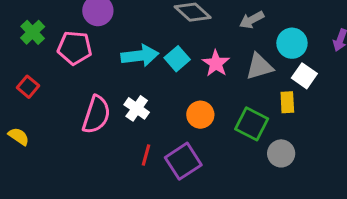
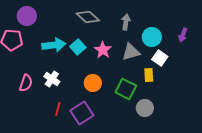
gray arrow: (252, 20) -> (126, 22), turned 126
pink semicircle: (96, 115) -> (26, 83), size x0.7

